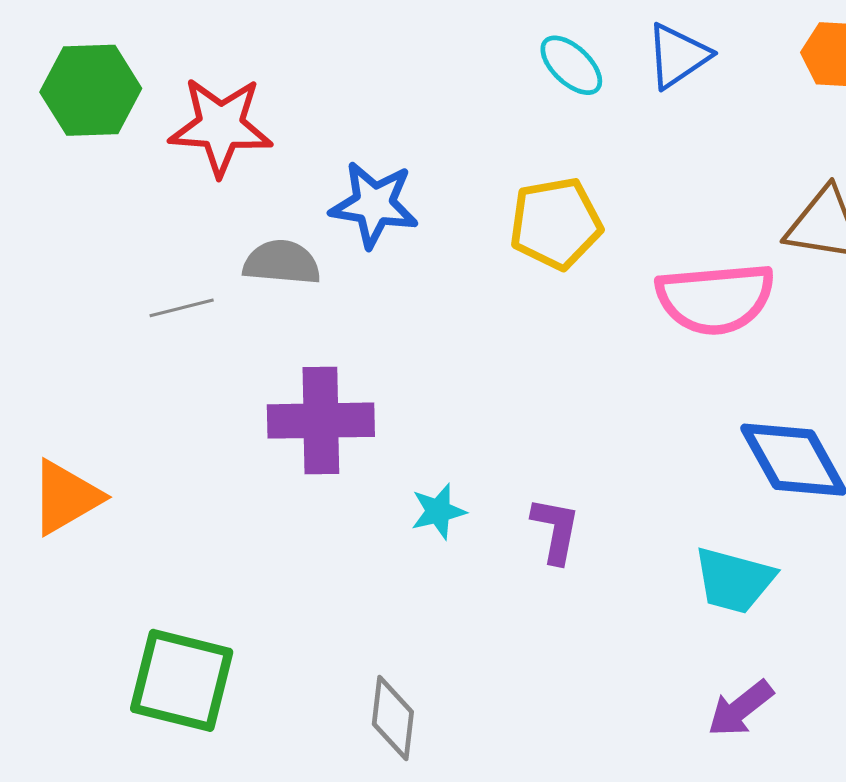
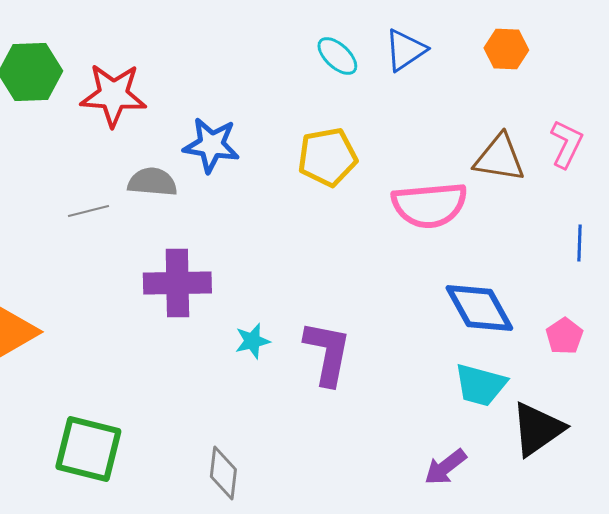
purple L-shape: (556, 530) -> (327, 353), size x1.5
cyan trapezoid: (734, 580) -> (480, 385), moved

